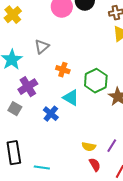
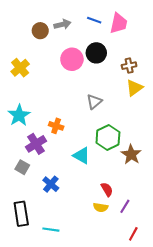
gray triangle: (42, 47) -> (94, 102), moved
orange cross: (63, 70) -> (56, 126), moved
blue cross: (51, 114) -> (51, 184), moved
red semicircle: (95, 165) -> (107, 189), moved

